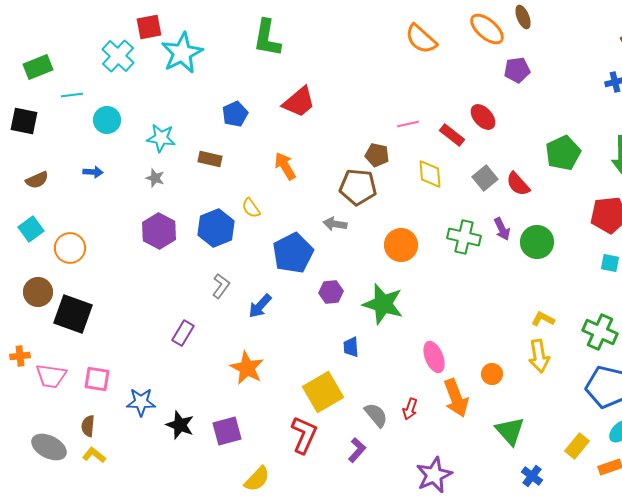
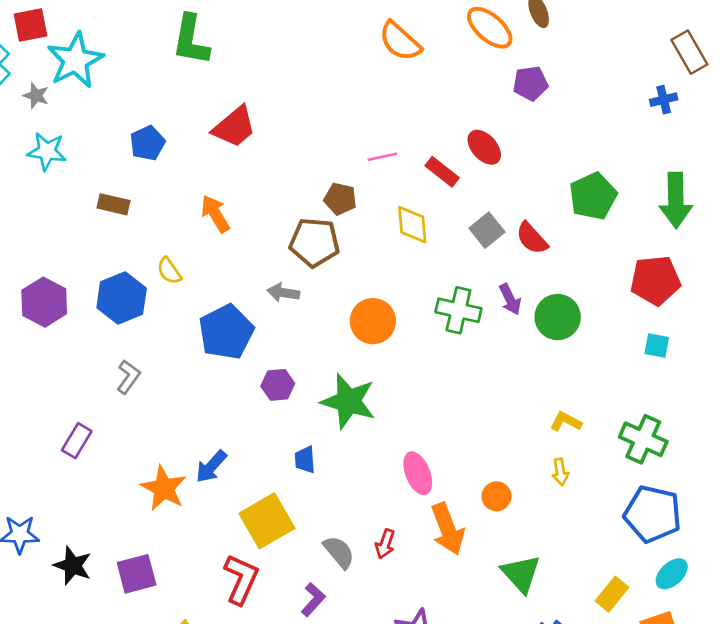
cyan star: (161, 138) -> (47, 151), moved
gray star: (155, 178) -> (36, 96), moved
blue arrow: (260, 306) -> (211, 466), moved
yellow arrow: (539, 356) -> (560, 472), size x0.6

